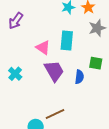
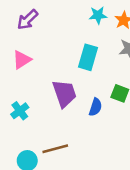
pink triangle: (43, 47) -> (22, 60), moved, turned 42
cyan cross: (15, 74) -> (20, 111), moved

